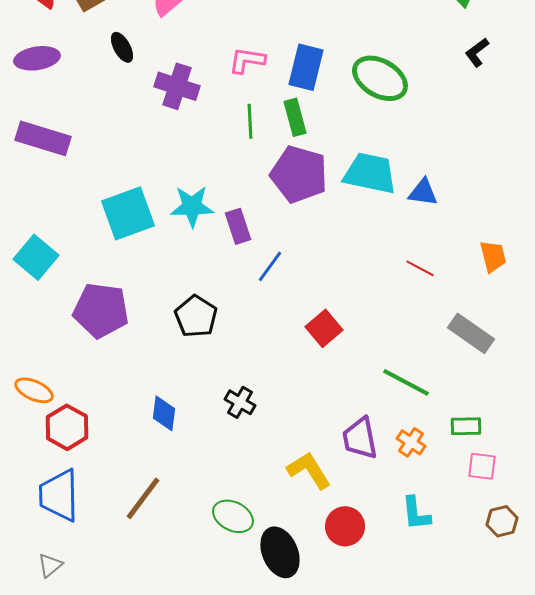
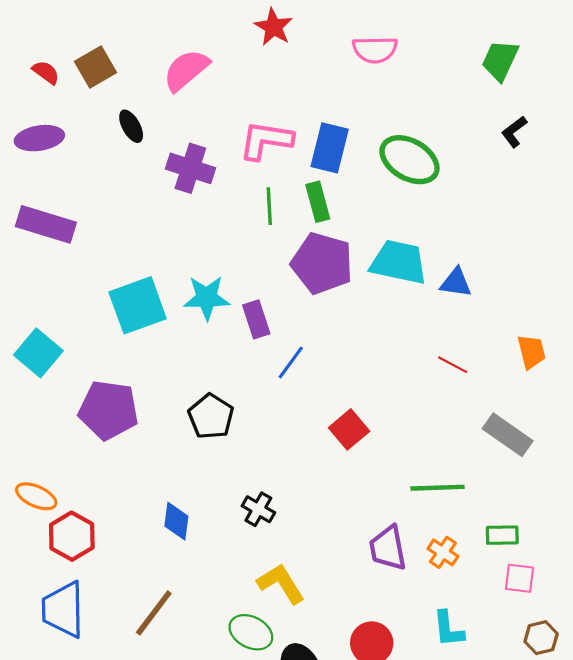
pink L-shape: (247, 60) -> (266, 140), size x1.4
green line: (406, 382) -> (438, 488), turned -30
yellow L-shape: (309, 470) -> (281, 584), moved

